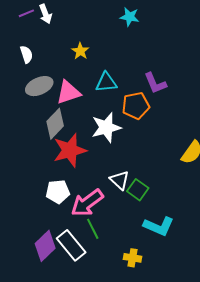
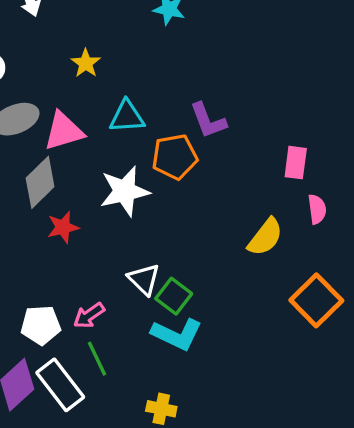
red star: (70, 150) -> (63, 227), size x0.6
white pentagon: (58, 192) -> (41, 325), moved
pink arrow: (87, 203) -> (89, 315), size x0.6
cyan L-shape: (159, 226) -> (177, 334), moved

